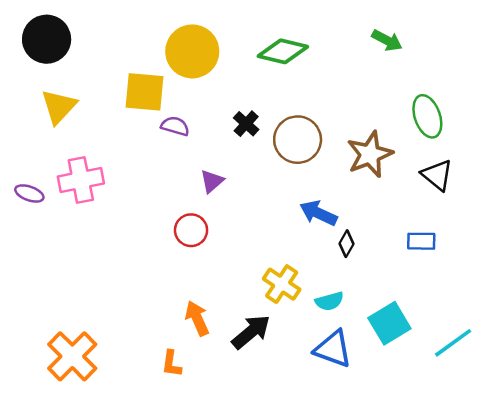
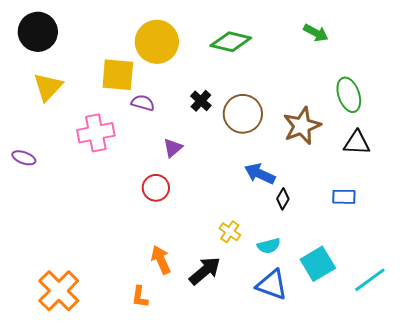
black triangle: (437, 175) -> (357, 143), turned -36
pink cross: (81, 180) -> (96, 133), moved
yellow cross: (282, 284) -> (230, 232), size x0.7

